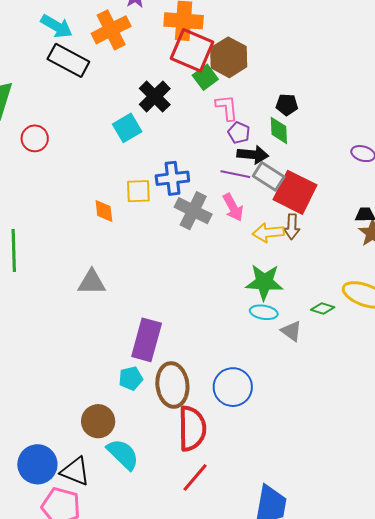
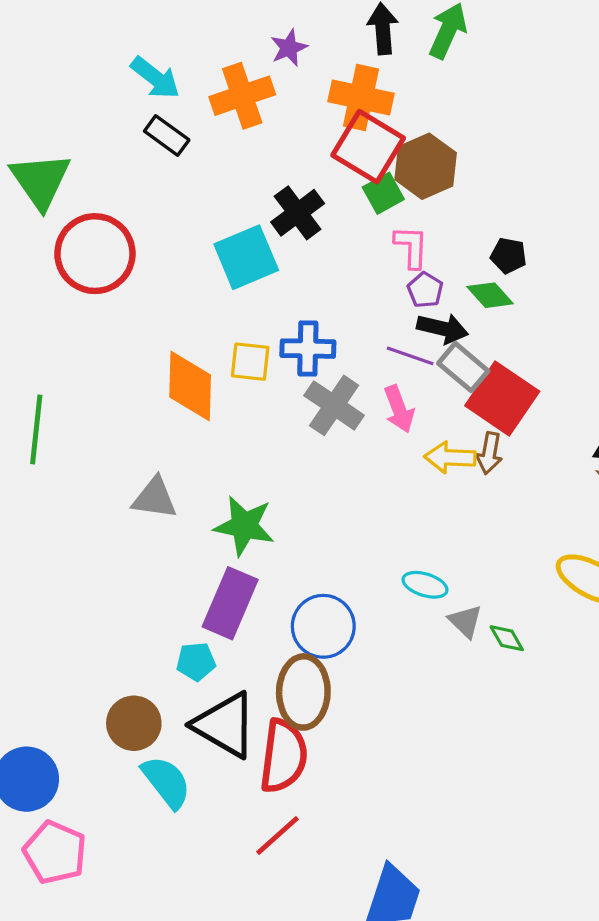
black rectangle: (68, 60) -> (167, 135), size x0.7
cyan square: (127, 128) -> (246, 257), size x1.4
green diamond: (279, 130) -> (490, 295), turned -48
red circle: (35, 138) -> (95, 254), size x1.8
orange diamond: (104, 211) -> (190, 386), size x1.8
green star: (264, 282) -> (244, 526), moved
green diamond: (323, 308) -> (507, 638), moved, turned 35
brown ellipse: (172, 385) -> (303, 692), moved
blue circle: (233, 387) -> (323, 626), moved
black triangle: (75, 471) -> (225, 725), moved, size x1.4

